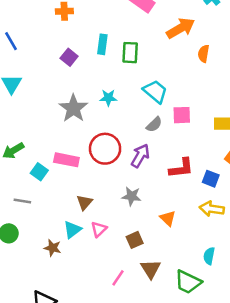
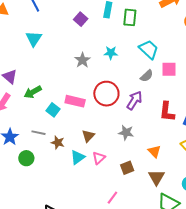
gray star: (73, 108) -> (82, 60), size x0.7
red L-shape: (181, 168) -> (167, 112), turned 100
brown star: (53, 248) -> (58, 142), moved
brown triangle: (151, 269) -> (156, 177), moved

